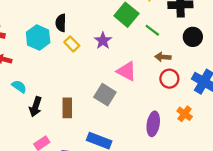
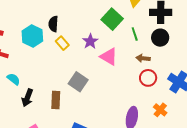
green line: (152, 30) -> (135, 34), turned 32
black circle: (193, 37) -> (160, 38), moved
pink triangle: (127, 71) -> (109, 57), moved
gray square: (105, 95) -> (78, 82), moved

